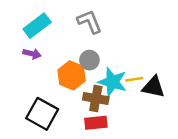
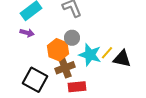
yellow line: (134, 79) -> (107, 53), turned -40
brown cross: (96, 98) -> (65, 68), moved, turned -30

